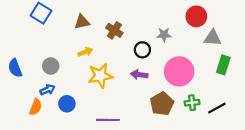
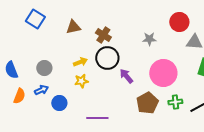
black circle: (142, 50) -> (107, 58), moved, size x1.5
yellow arrow: (85, 52) -> (80, 62), moved
purple arrow: (139, 75) -> (126, 76), turned 42
yellow star: (100, 76) -> (81, 81), moved, size x0.6
orange semicircle: (36, 107) -> (19, 96), moved

